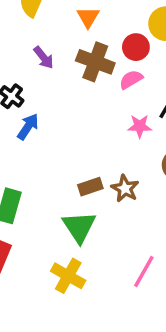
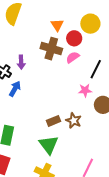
orange triangle: (88, 17) -> (57, 25), moved
purple arrow: (44, 58) -> (21, 62), moved, turned 40
pink star: (140, 126) -> (85, 90), moved

